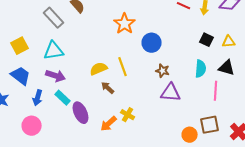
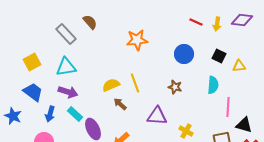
orange star: (125, 24) -> (137, 40), turned 30
yellow triangle: (229, 42) -> (239, 66), moved
blue circle: (152, 43) -> (184, 54), moved
black triangle: (227, 68) -> (244, 125), moved
purple triangle: (171, 93) -> (157, 116), moved
yellow cross: (128, 115) -> (186, 131), moved

